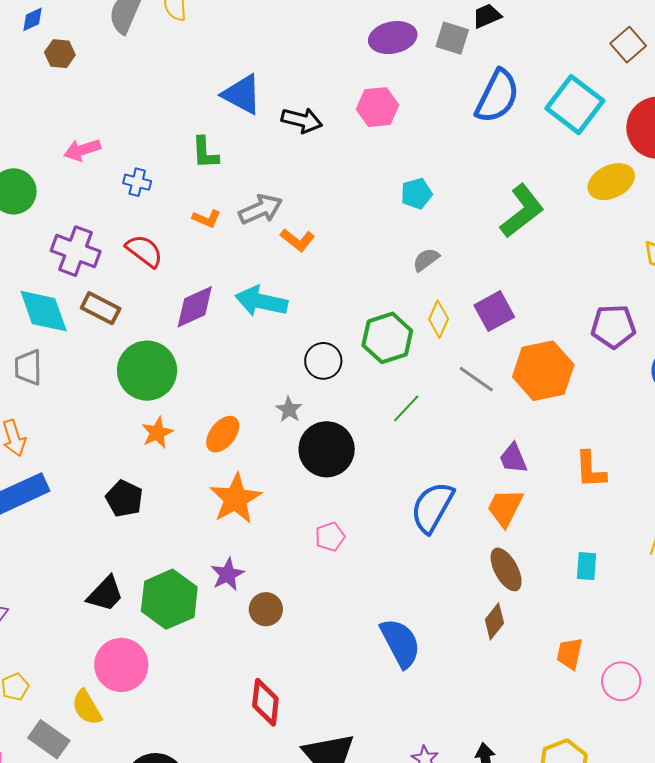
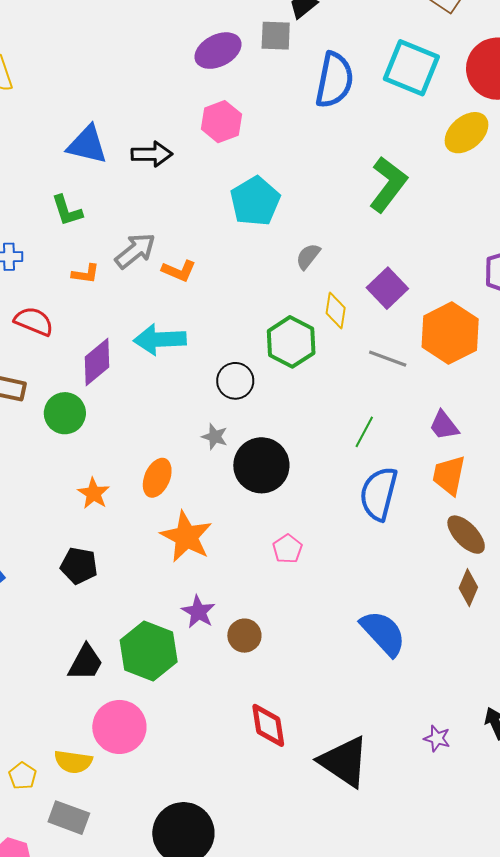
cyan pentagon: (416, 194) -> (255, 201), moved, size x1.6
green circle: (147, 371) -> (65, 413), moved, size x0.7
green line: (406, 408) -> (364, 432), moved
yellow semicircle: (87, 707) -> (73, 762), moved, turned -36

